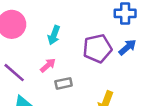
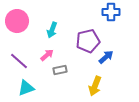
blue arrow: (127, 47) -> (106, 57), moved

